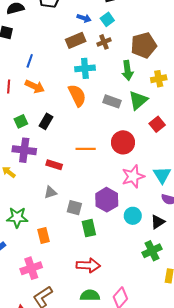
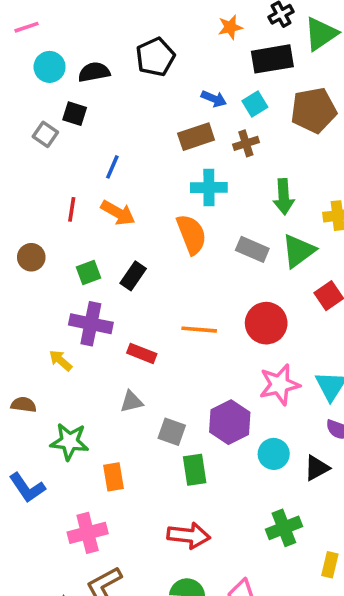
brown pentagon: (144, 45) -> (314, 110), moved
green cross: (152, 251) -> (284, 528), moved

